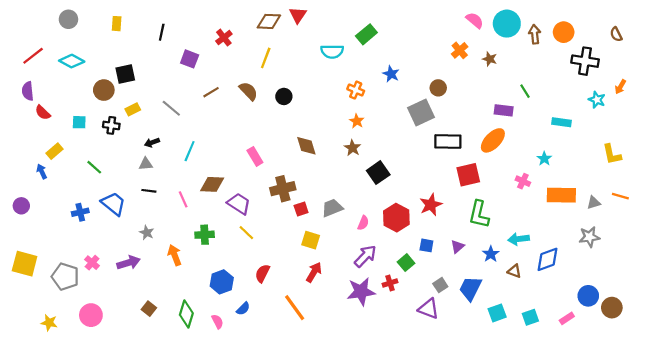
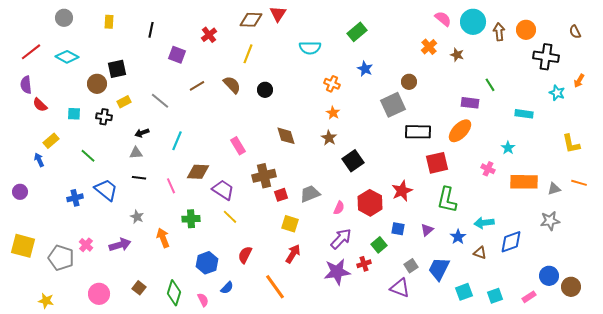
green rectangle: (366, 34) -> (357, 32), moved
pink circle: (91, 315) -> (99, 294), moved

